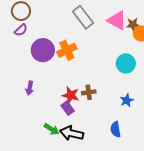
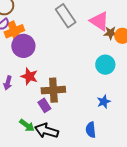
brown star: (133, 24) -> (111, 33), moved
orange cross: (67, 50) -> (14, 31), moved
brown cross: (89, 92) -> (53, 90), moved, size x1.6
red star: (71, 95) -> (29, 76), moved

